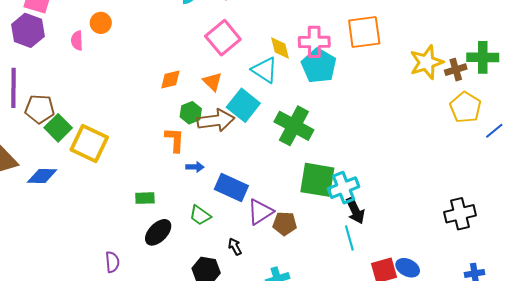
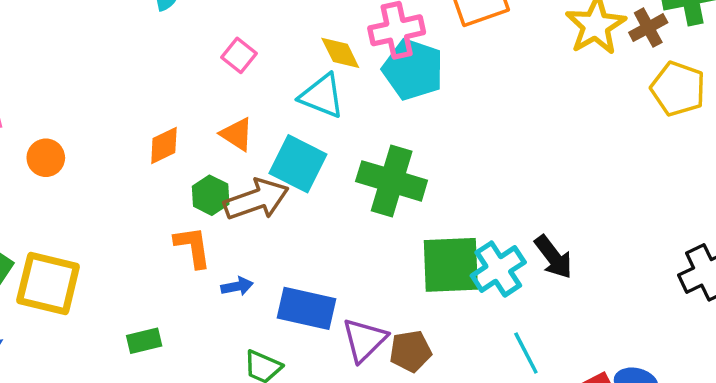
orange circle: (101, 23) -> (46, 158), moved
pink square: (223, 38) -> (239, 55), size x0.6
green rectangle: (145, 198) -> (144, 341), moved
black arrow: (355, 211) -> (553, 257), moved

